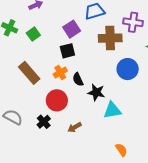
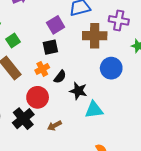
green square: (33, 34) -> (13, 41), moved
black semicircle: (78, 79) -> (60, 77), turned -120
black cross: (44, 122) -> (23, 119), size x1.5

